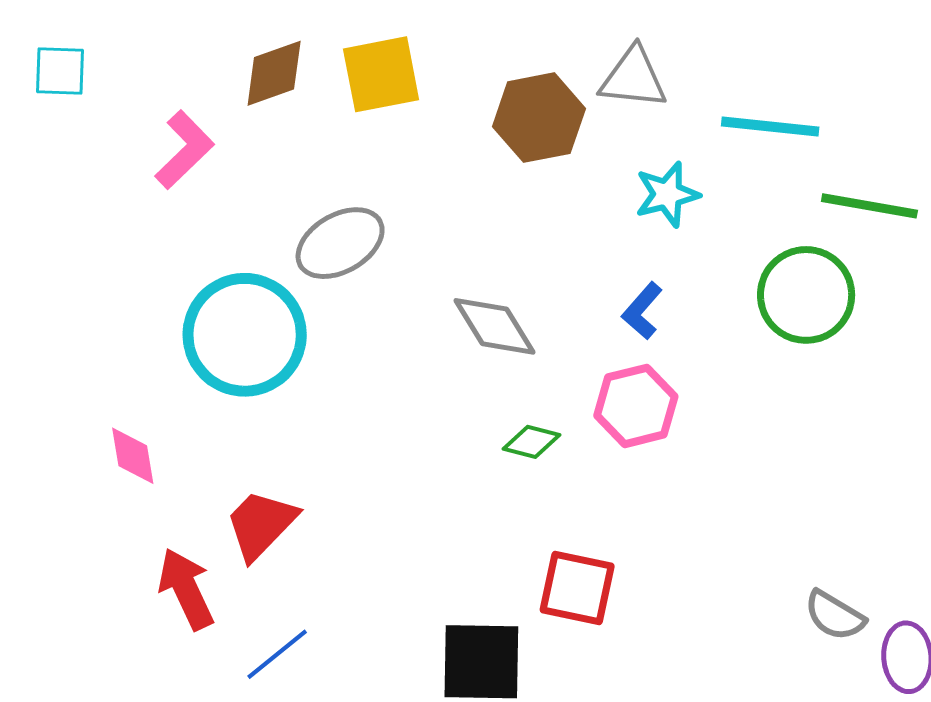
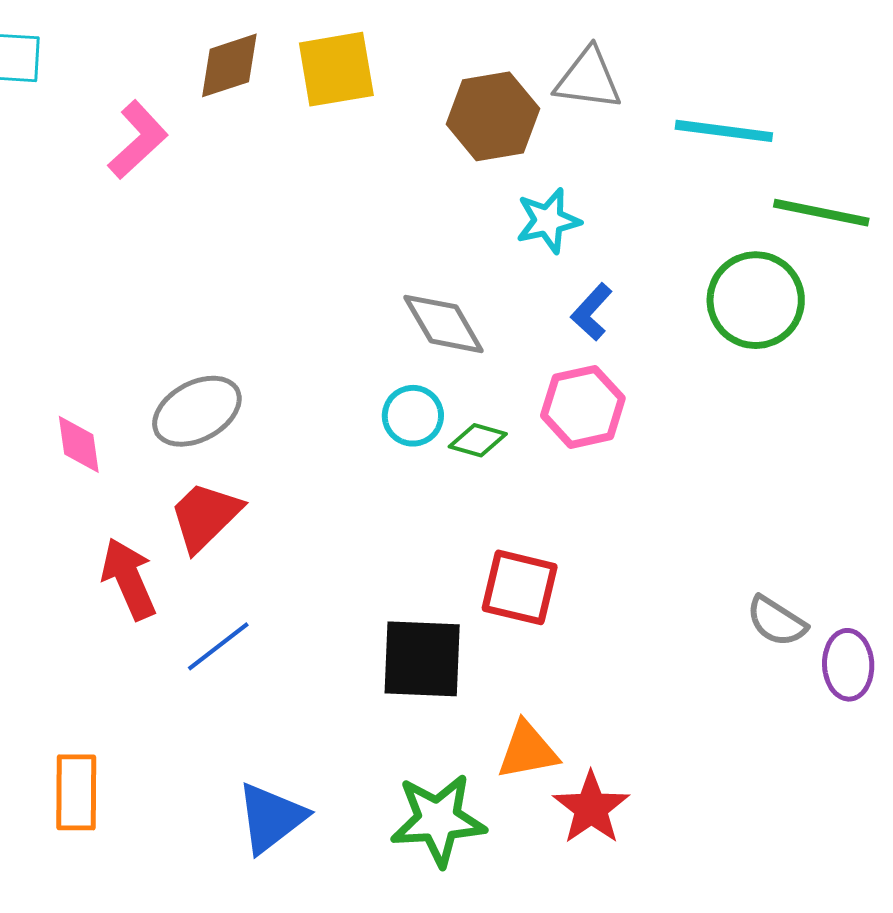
cyan star: (667, 194) -> (548, 221), moved
gray ellipse: (340, 243) -> (197, 411), moved
cyan circle: (245, 335) -> (413, 416), moved, size x0.5

